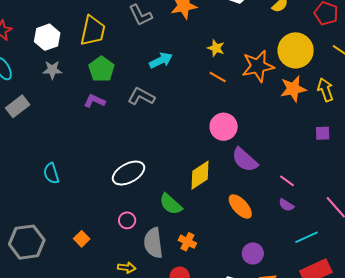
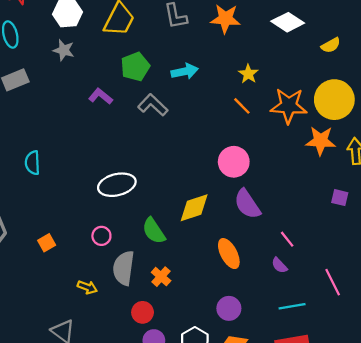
green pentagon: (101, 69) -> (135, 67), moved

